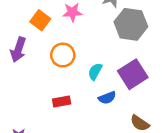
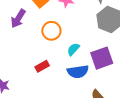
blue semicircle: (107, 98) -> (78, 72), size x1.5
red rectangle: (62, 102) -> (42, 66), turned -32

